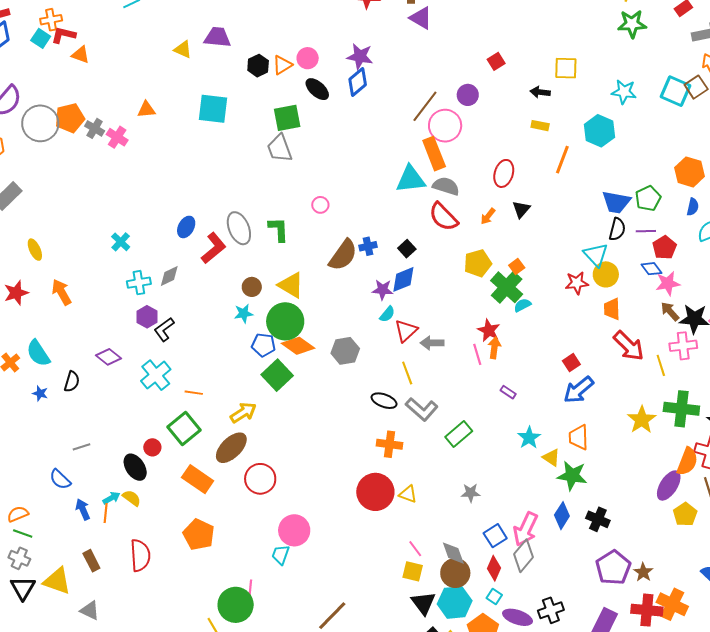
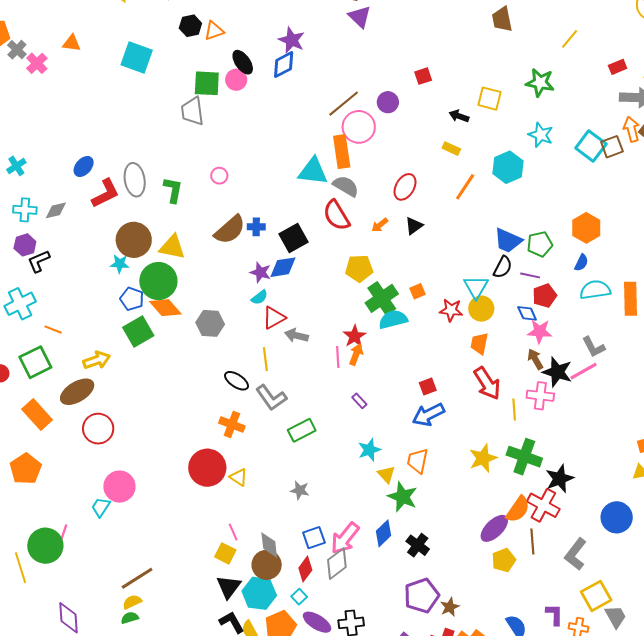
green star: (632, 24) -> (540, 83), moved
pink circle: (308, 58) -> (236, 80), moved
black square: (407, 249) -> (293, 238), size x1.6
orange square: (517, 267) -> (417, 291), moved
yellow triangle: (291, 285) -> (172, 247), turned -32
brown circle: (252, 287) -> (134, 240), size x1.8
cyan semicircle: (522, 305) -> (393, 319), size x1.6

